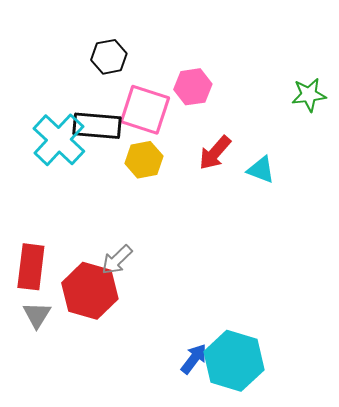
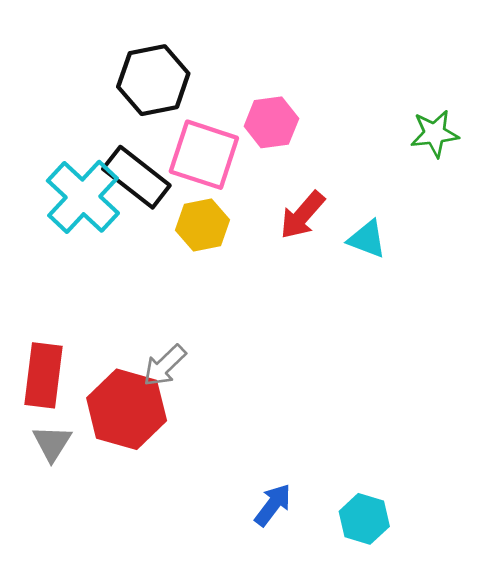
black hexagon: (109, 57) -> (153, 80), size x1.4
black rectangle: (97, 126) -> (136, 177), turned 33
cyan hexagon: (234, 361) -> (364, 519), moved, size x0.6

